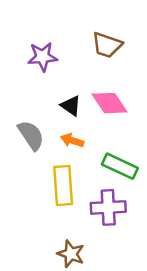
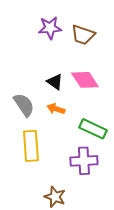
purple star: (43, 57) -> (50, 28), moved
yellow rectangle: (63, 186) -> (31, 146), moved

